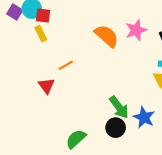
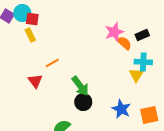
orange semicircle: (107, 36) -> (124, 43), moved, size x0.7
green arrow: (119, 107) -> (80, 86), moved
black circle: (116, 128) -> (83, 102), moved

